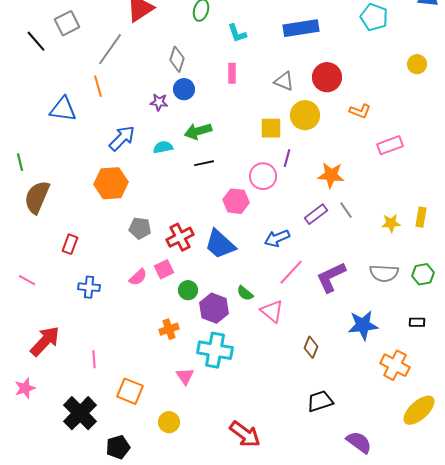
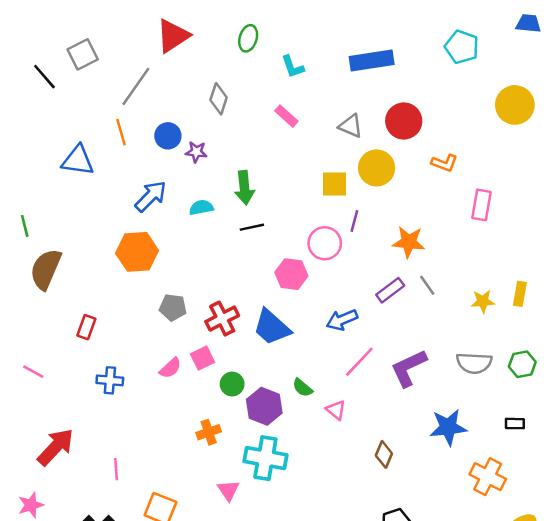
yellow circle: (417, 64) -> (515, 105), size x1.6
pink rectangle: (232, 73) -> (286, 116), turned -48
blue circle: (184, 89) -> (168, 136), moved
green arrow: (198, 131) -> (244, 188), turned -80
pink rectangle: (390, 145) -> (482, 205), turned -60
pink triangle: (272, 311) -> (336, 410), size x0.7

